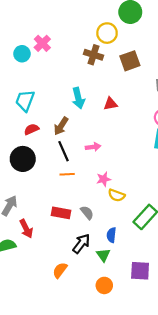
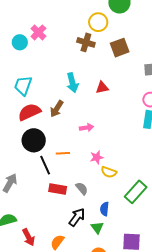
red semicircle: (31, 129) -> (29, 112), size x1.6
black line: (63, 151) -> (45, 165), moved
black circle: (23, 159) -> (34, 140), moved
red arrow: (26, 229) -> (29, 237), moved

